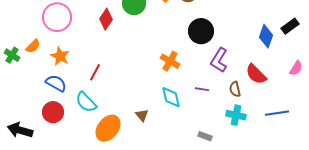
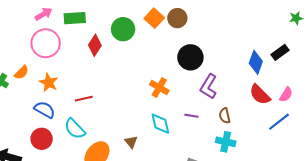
red line: (95, 72) -> (84, 99), turned 48
red semicircle: (256, 74) -> (260, 95), moved
blue line: (277, 113) -> (279, 122), moved, turned -30

